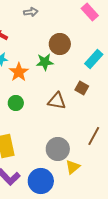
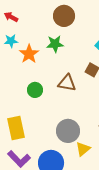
brown circle: (60, 44) -> (64, 16), moved
green circle: (16, 103) -> (35, 90), moved

